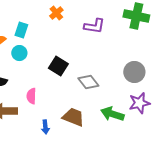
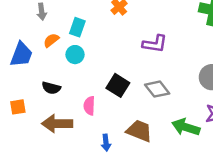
purple L-shape: (94, 26) -> (155, 44), moved
black square: (58, 66) -> (118, 85), moved

